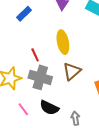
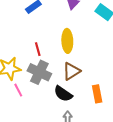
black semicircle: (49, 108) -> (63, 94), moved
pink line: (23, 109) -> (18, 90), moved

